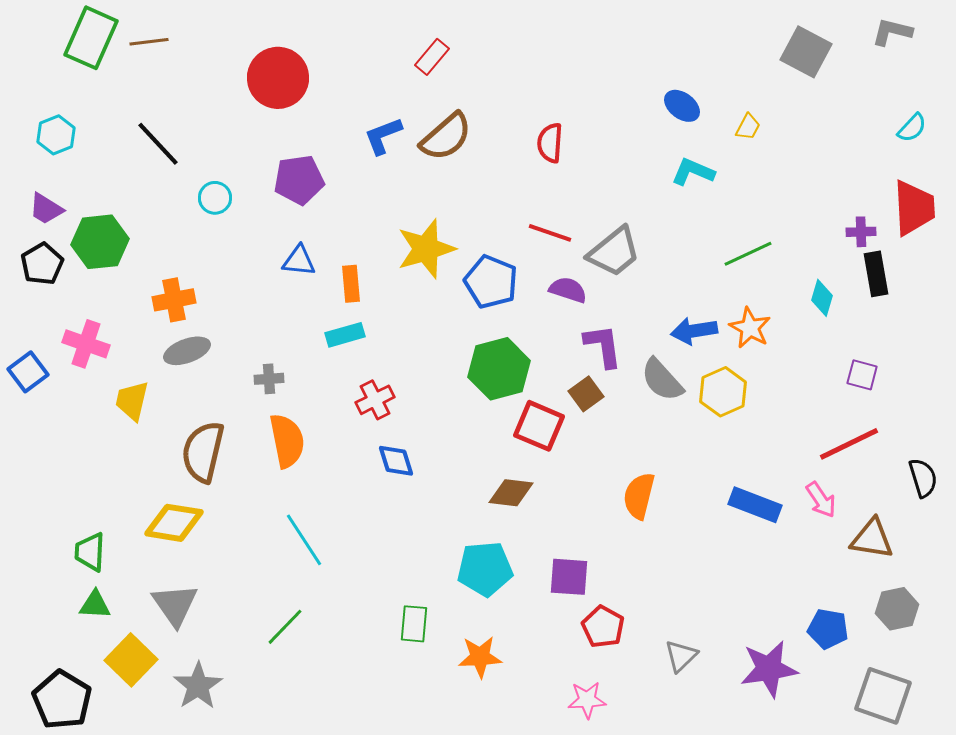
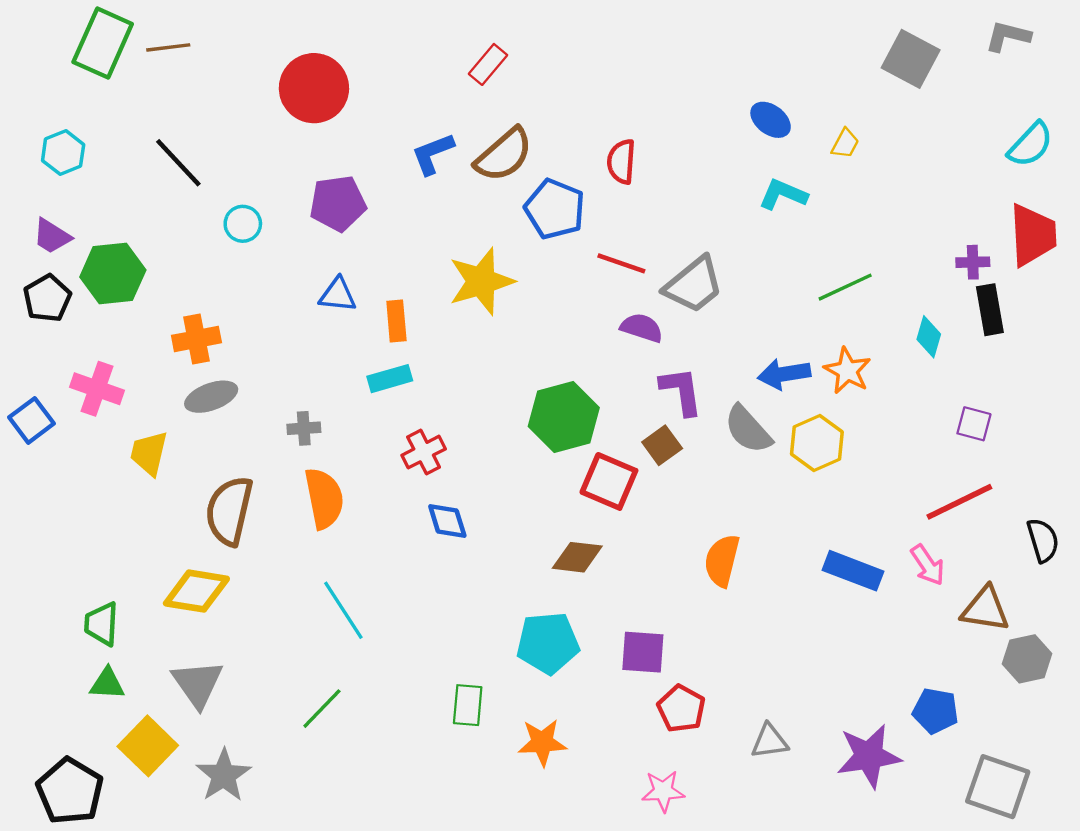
cyan semicircle: (912, 128) -> (1030, 145), size x1.4
blue pentagon: (491, 282) -> (555, 209), moved
gray hexagon: (897, 609) -> (1027, 659), moved
gray triangle: (681, 656) -> (769, 741), turned 36

